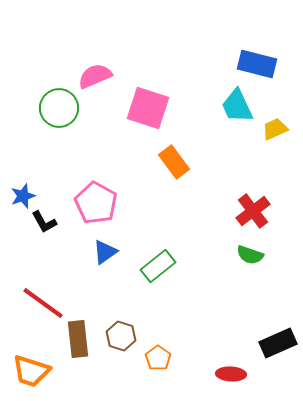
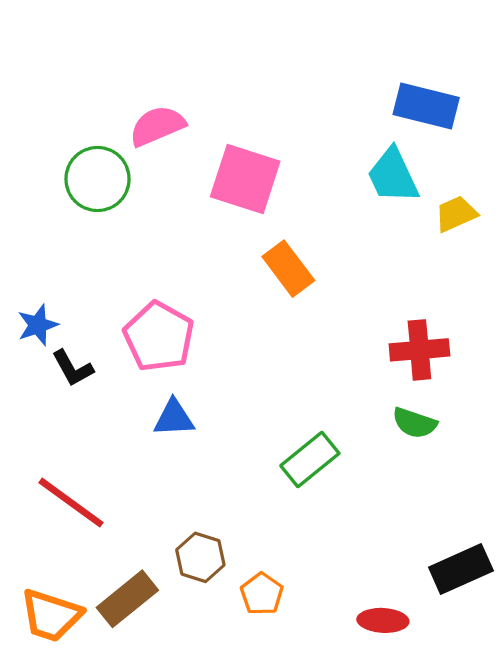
red cross: (253, 211) -> (419, 350), turned 32
blue triangle: (105, 252) -> (174, 418), turned 32
green rectangle: (158, 266) -> (310, 459), moved
brown rectangle: (78, 339) -> (127, 599), moved, turned 57

